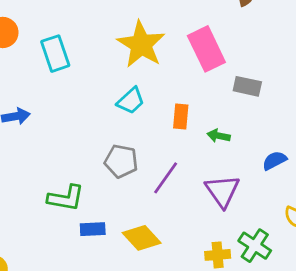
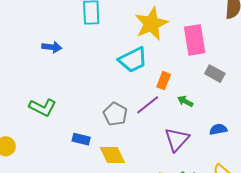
cyan trapezoid: (131, 101) -> (133, 60), size x1.4
gray pentagon: (121, 161) -> (115, 114), moved
purple line: (166, 178) -> (148, 105), moved
green L-shape: (66, 198) -> (43, 107), moved

